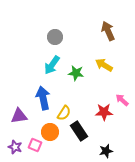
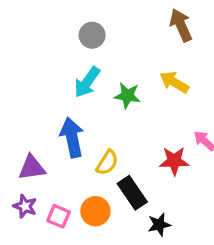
orange circle: (50, 132) -> (95, 211), moved
purple star: (15, 147) -> (25, 206), moved
black star: (106, 151) -> (159, 225), moved

